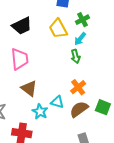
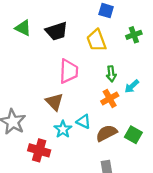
green cross: (82, 20) -> (134, 35), moved
cyan arrow: (80, 39) -> (132, 86), moved
pink trapezoid: (20, 59) -> (69, 71), moved
orange cross: (78, 87) -> (110, 98), moved

